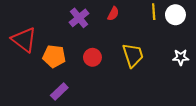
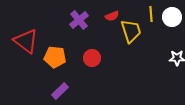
red semicircle: (113, 14) -> (112, 16), turned 40
yellow trapezoid: (133, 55) -> (131, 31), moved

